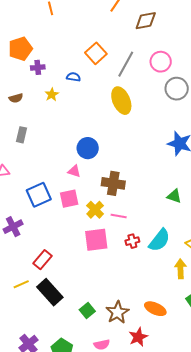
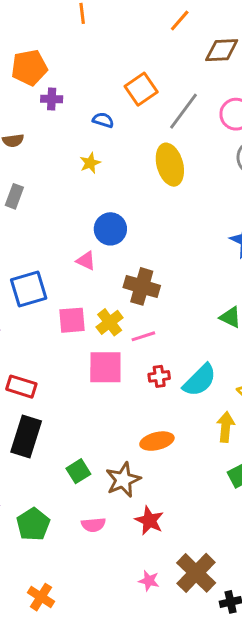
yellow star: (52, 95) -> (90, 163), moved
pink square: (69, 199) -> (72, 320), moved
pink line: (119, 216) -> (143, 336), turned -35
red rectangle: (43, 260) -> (21, 387), turned 60
black rectangle: (50, 292) -> (26, 437), turned 52
orange ellipse: (155, 309) -> (157, 441), moved, turned -45
red star: (138, 337) -> (149, 520), turned -30

